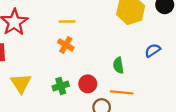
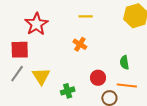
yellow line: (67, 21) -> (86, 16), moved
green cross: (61, 86) -> (68, 91), moved

